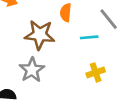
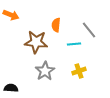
gray star: (32, 70) -> (45, 71), moved

